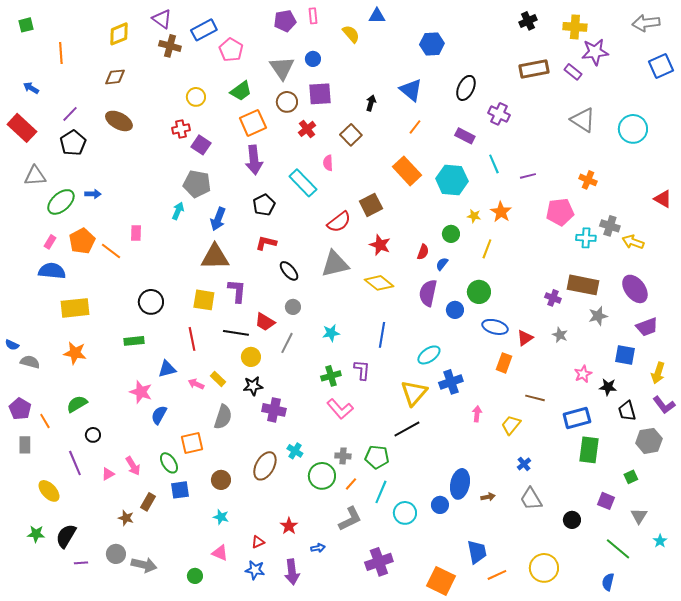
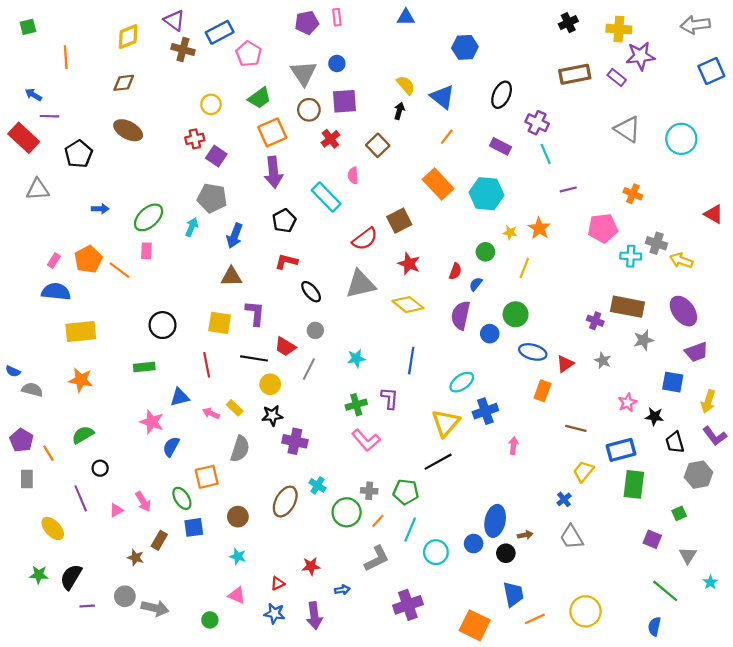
yellow semicircle: (351, 34) -> (406, 85), moved
purple line: (70, 114) -> (50, 116), moved, turned 48
cyan line: (494, 164) -> (546, 154), moved
green ellipse: (61, 202) -> (149, 217), moved
brown triangle: (215, 257) -> (231, 277), size x0.7
yellow trapezoid: (511, 425) -> (583, 471), moved
black circle: (572, 520) -> (506, 553), moved
red star: (289, 526) -> (311, 566), turned 30

